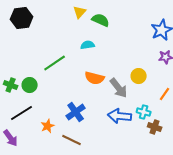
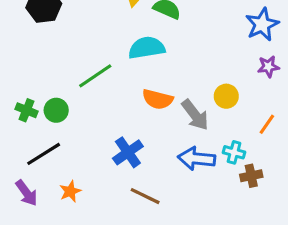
cyan semicircle: (88, 45) -> (147, 48), size x1.6
orange star: (48, 126) -> (70, 191), moved
brown cross: (155, 127) -> (251, 176), turned -32
brown line: (72, 140) -> (145, 196), moved

